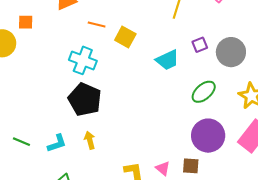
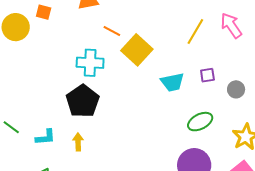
yellow square: (125, 37) -> (137, 50), size x1.4
gray circle: (231, 52) -> (236, 89), size x0.6
cyan cross: (83, 60) -> (90, 63), turned -32

